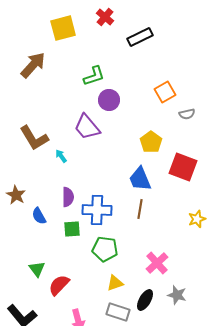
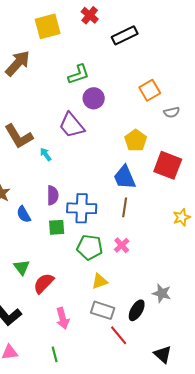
pink cross: (157, 263) -> (122, 245), moved, size x0.7
black ellipse: (145, 300) -> (137, 310), moved

